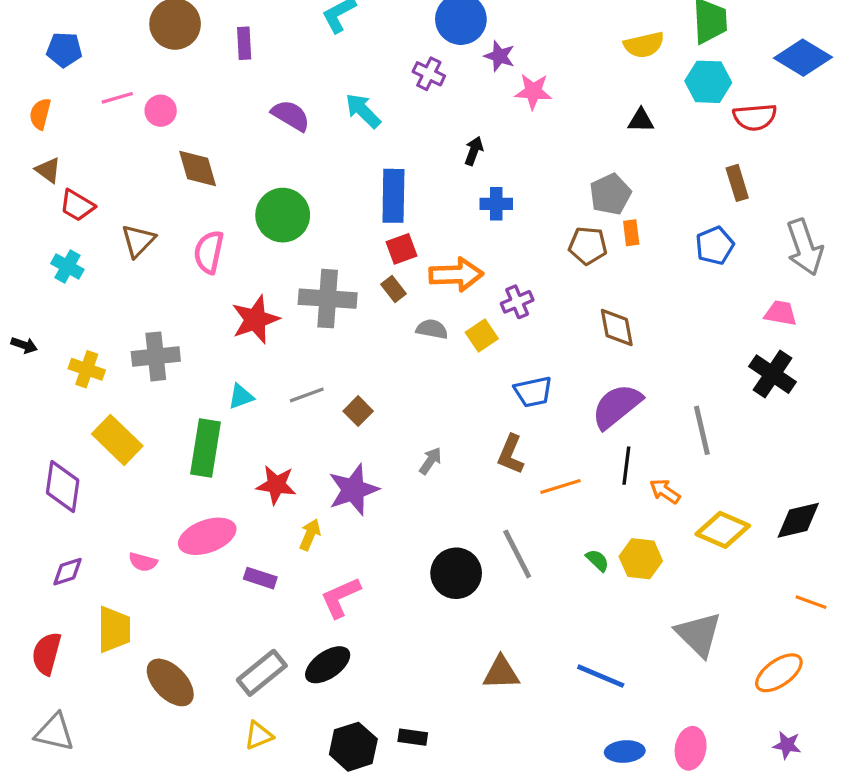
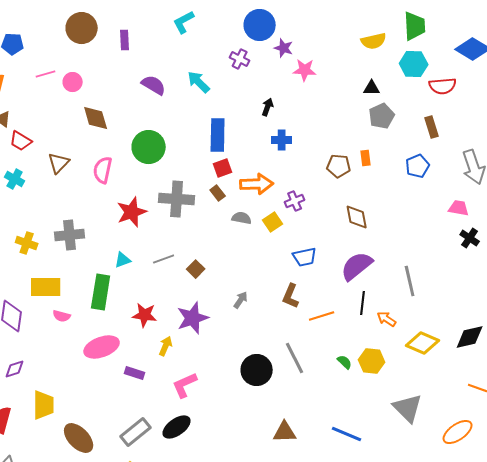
gray pentagon: (610, 194) -> (382, 116), moved
black cross: (772, 374) -> (470, 238), moved, size x0.7
yellow rectangle: (117, 440) -> (46, 287), turned -44
pink semicircle: (143, 562) -> (62, 316), moved

